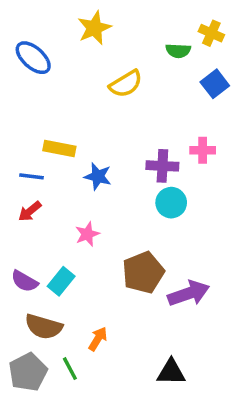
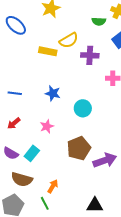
yellow rectangle: (59, 148) -> (48, 51), moved
purple cross: (162, 166) -> (90, 55), moved
cyan circle: (171, 203) -> (83, 108), moved
red arrow: (30, 211) -> (14, 123), moved
green line: (70, 369) -> (45, 203), moved

